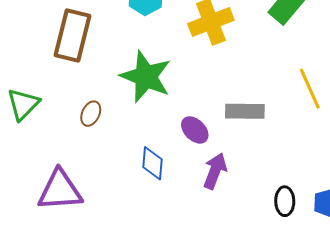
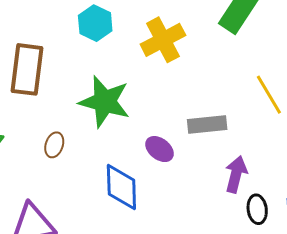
blue diamond: (153, 163) -> (121, 187), size x1.4
purple arrow: (215, 171) -> (236, 174), moved

